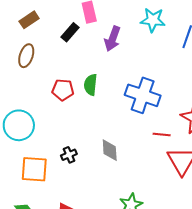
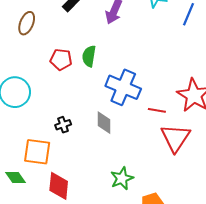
blue cross: (143, 95) -> (123, 87), moved
orange square: (34, 169) -> (37, 152), moved

